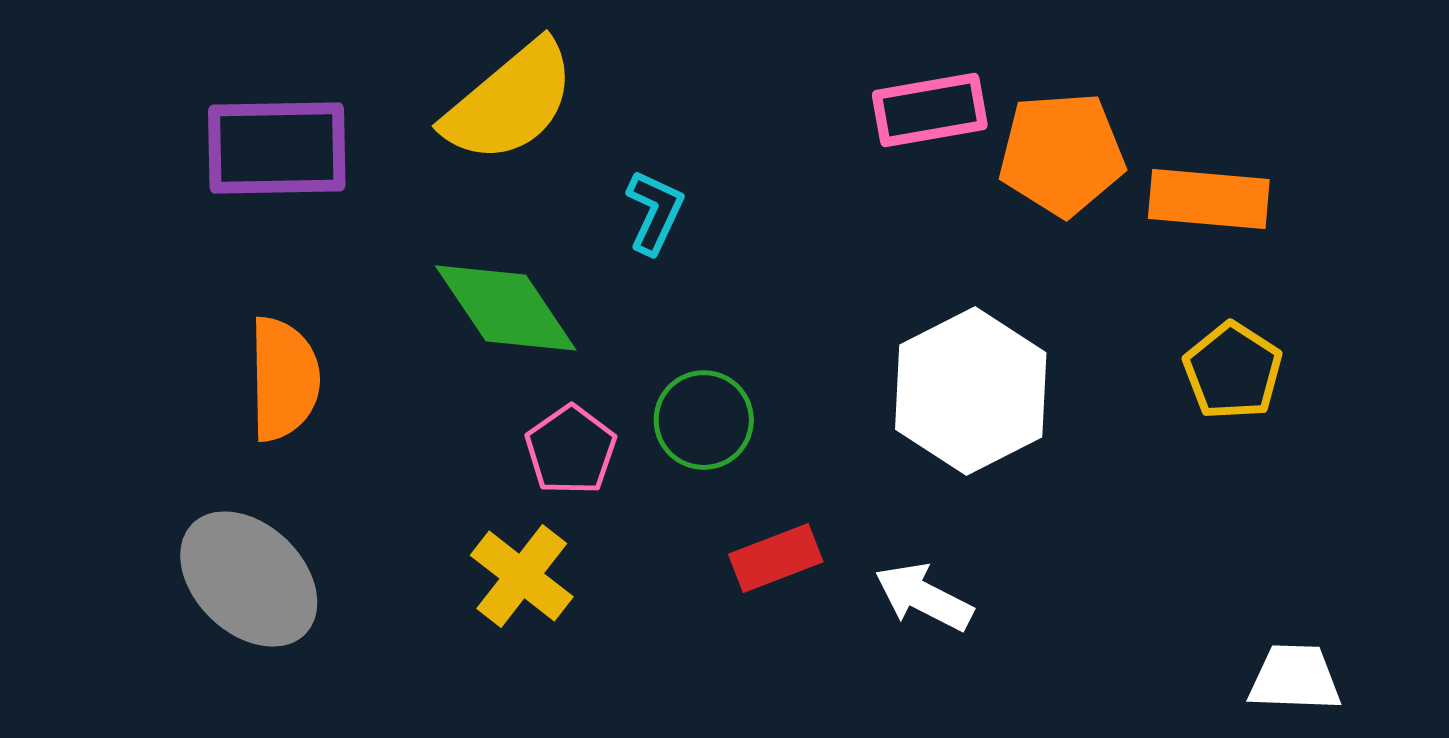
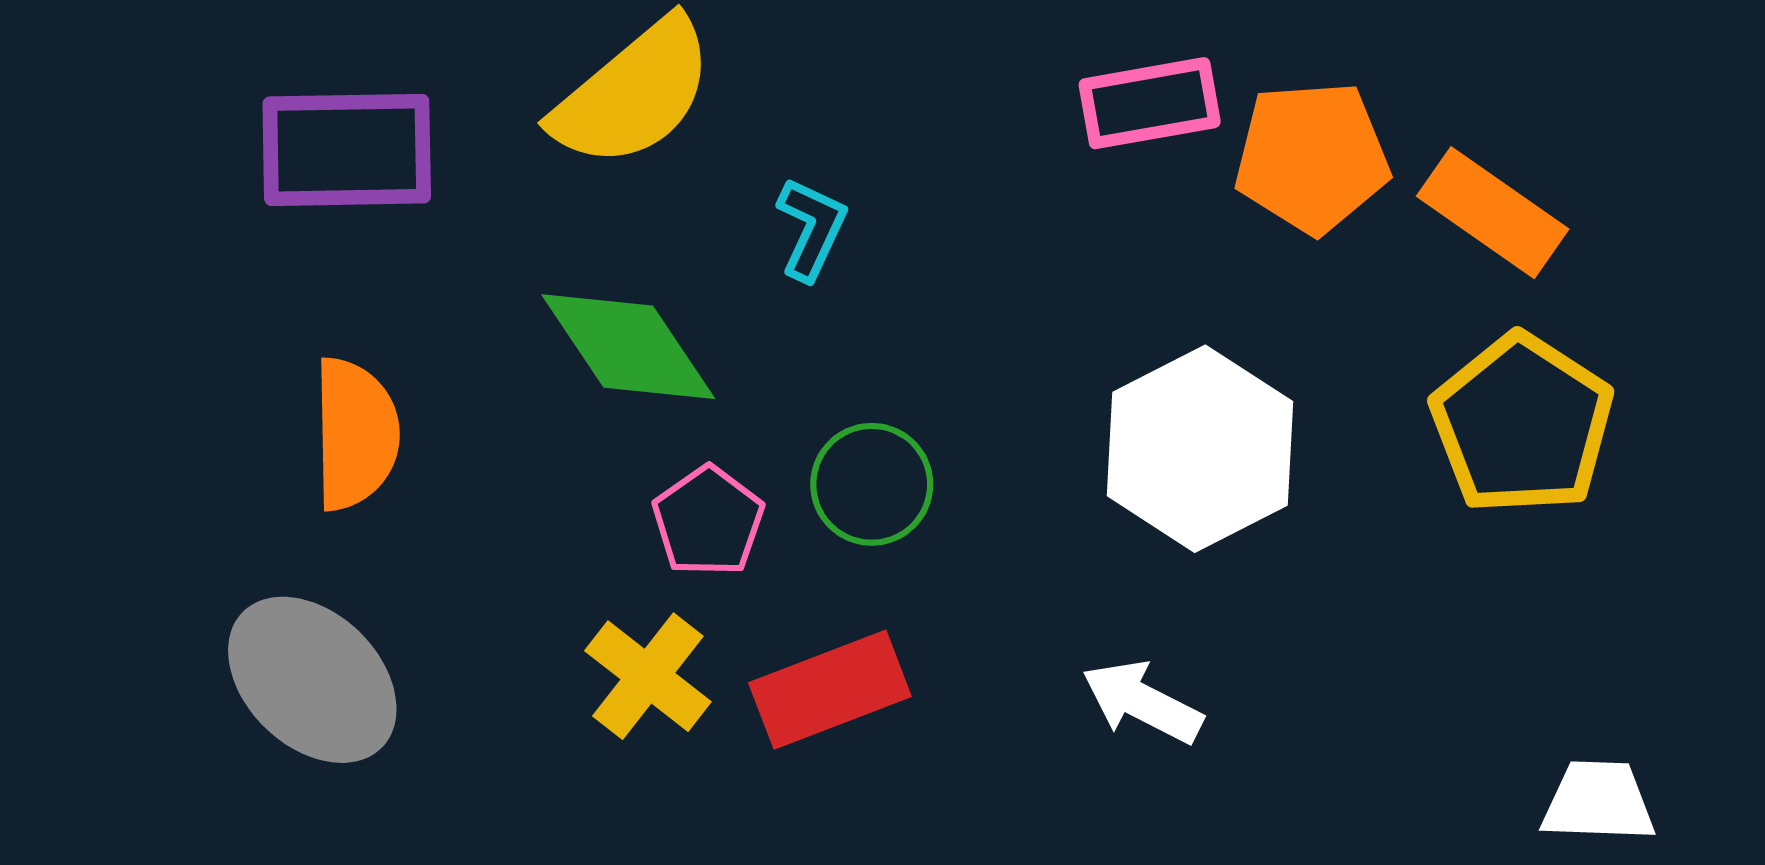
orange rectangle: (1209, 199) -> (1493, 213), turned 30
yellow pentagon: (1233, 371) -> (1522, 424), size x1.5
red rectangle: (776, 558) -> (830, 690), moved, size x1.4

